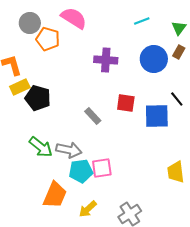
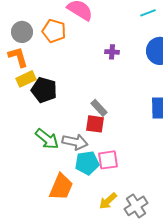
gray circle: (30, 23) -> (22, 32), moved
purple cross: (106, 60) -> (112, 52), size x0.6
red square: (126, 103) -> (95, 124), moved
yellow arrow: (88, 209) -> (108, 201), moved

